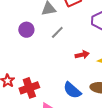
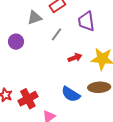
gray line: (57, 32) -> (56, 34), moved

